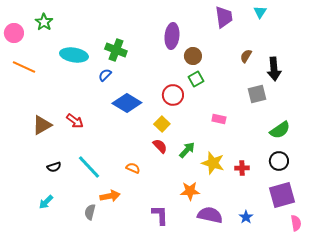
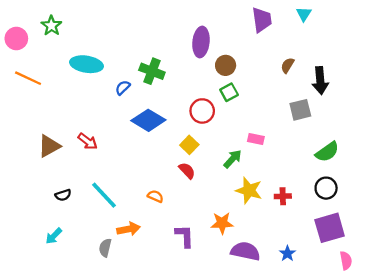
green cross: (116, 50) -> (152, 71), moved
green arrow: (187, 150) -> (233, 159), moved
purple L-shape: (160, 215) -> (185, 236), moved

